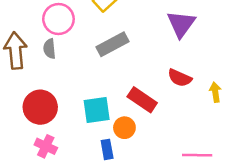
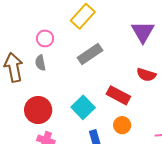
pink circle: (58, 19) -> (45, 38), size x0.7
cyan square: (97, 110) -> (83, 107), turned -30
orange circle: (124, 128) -> (122, 125), moved

